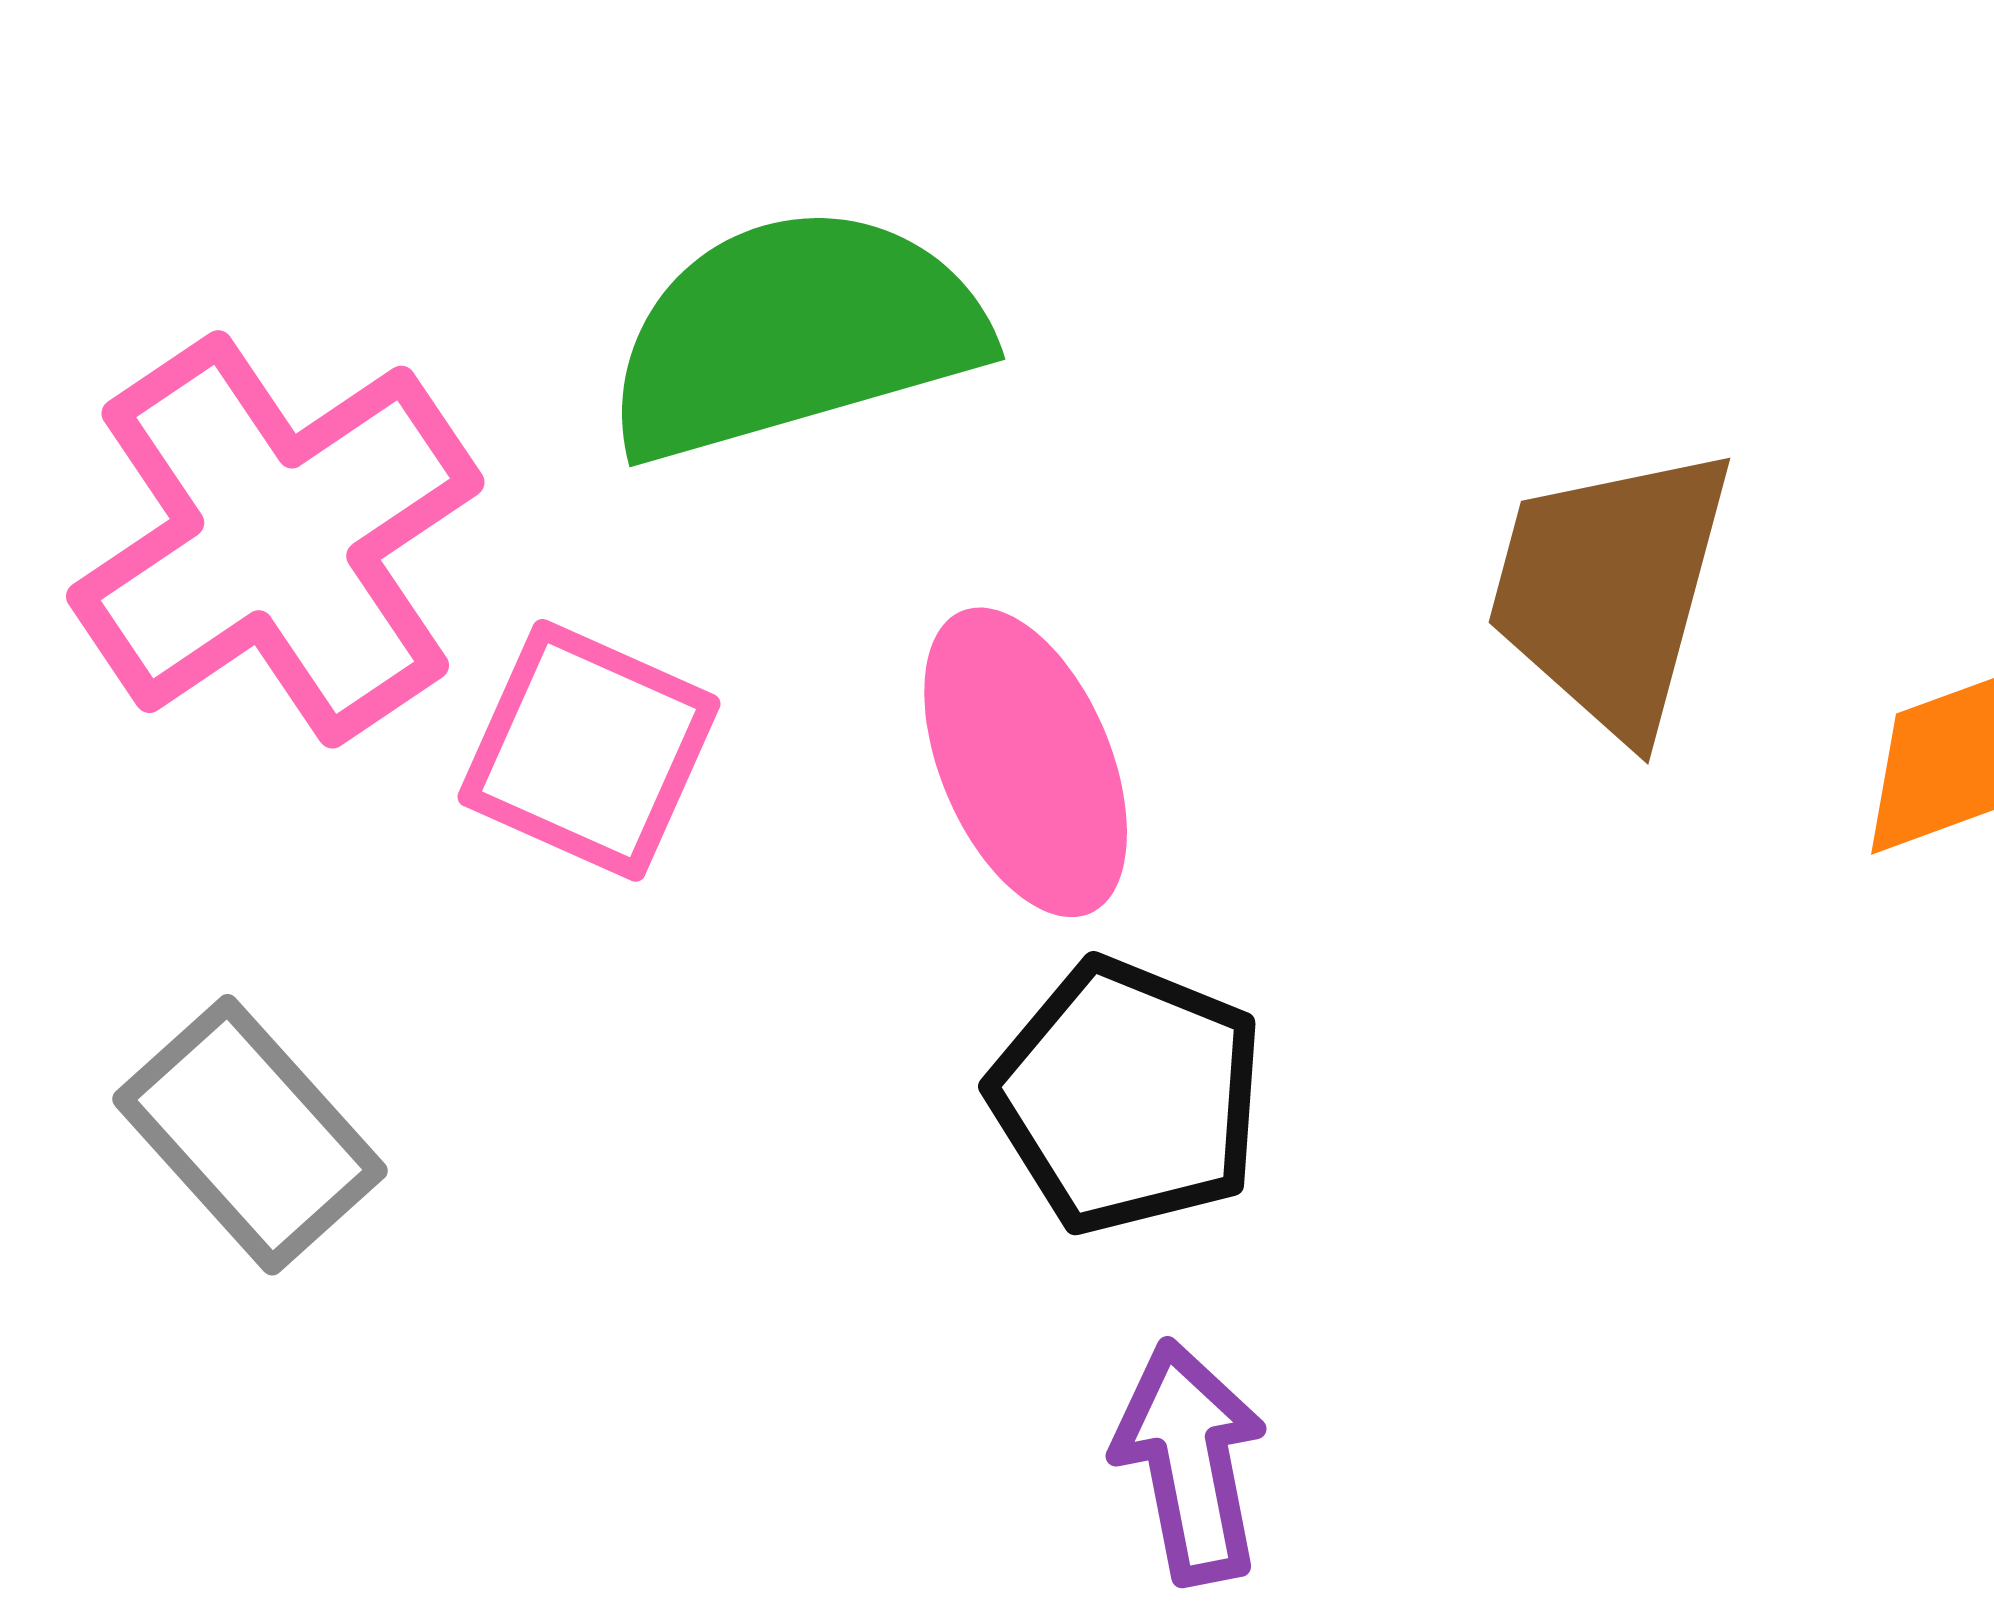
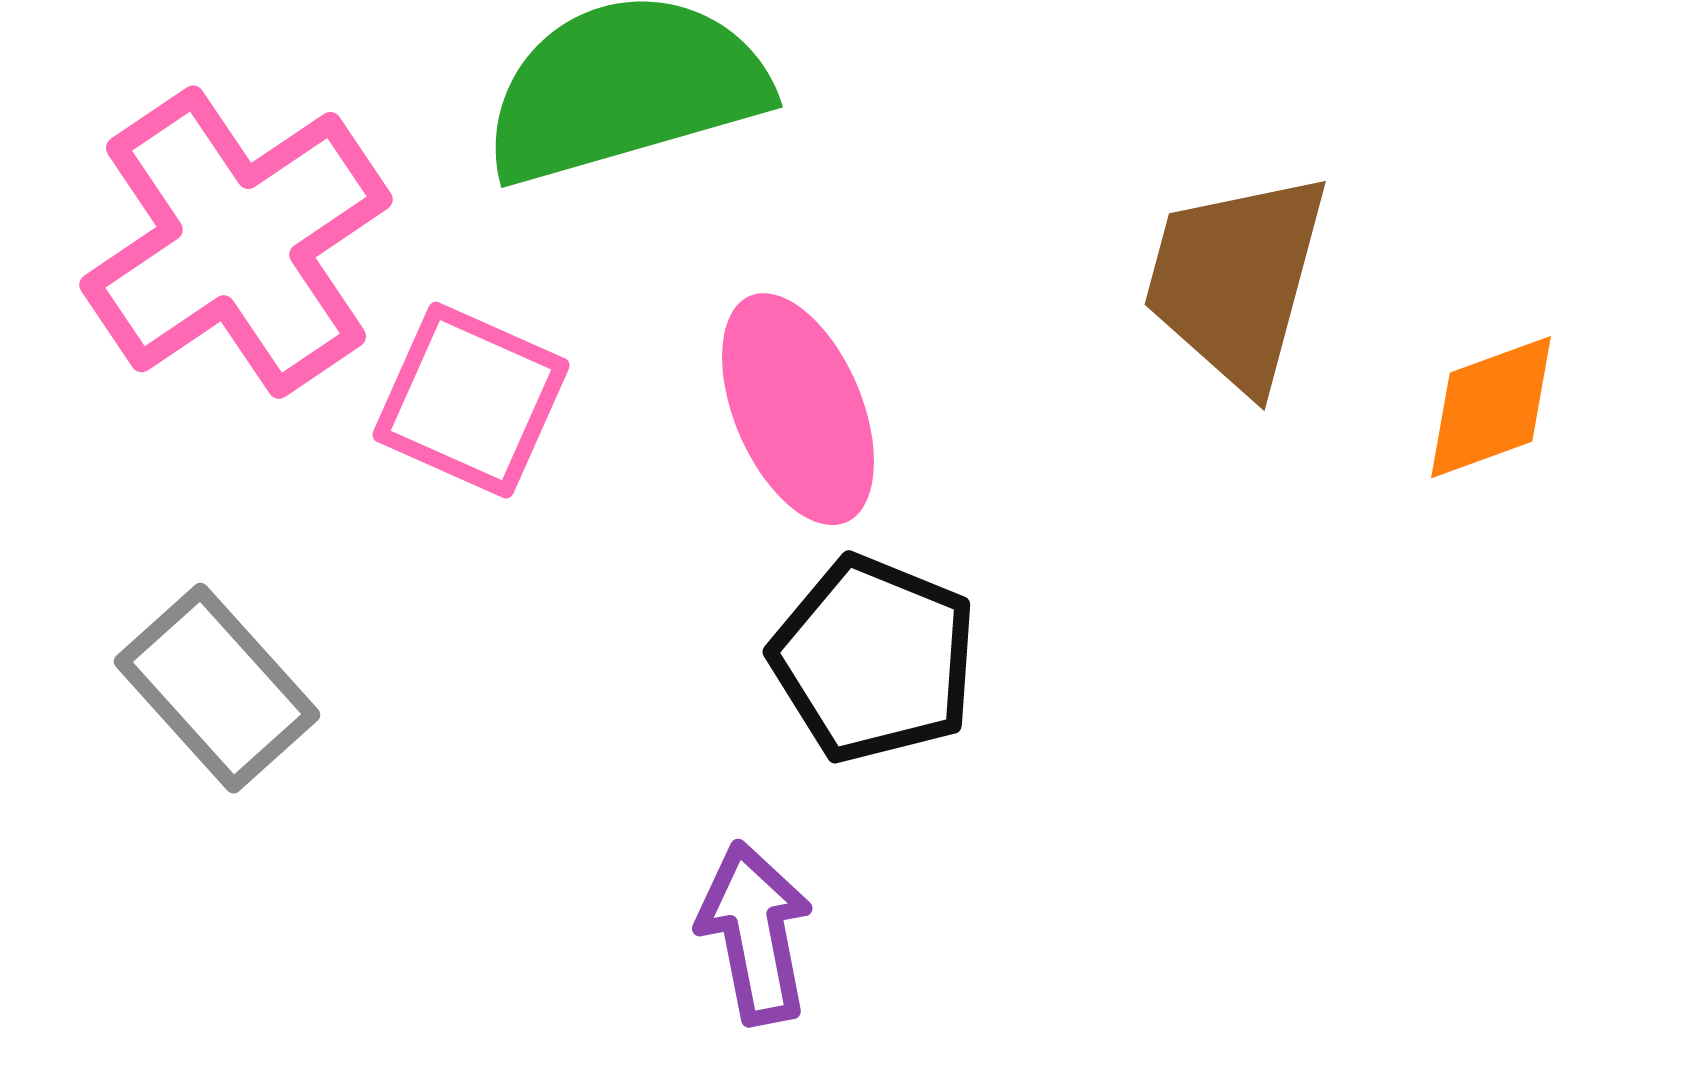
purple arrow: (1190, 1462) -> (755, 933), moved

